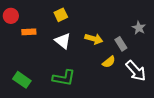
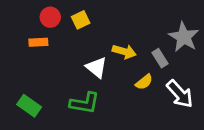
red circle: (11, 16) -> (50, 17), moved
gray star: (139, 28) -> (184, 37), size x1.6
white triangle: (63, 41) -> (97, 67), moved

